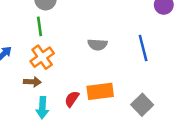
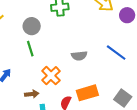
blue line: (143, 48) -> (116, 53), turned -30
orange cross: (42, 57) -> (51, 76), moved

